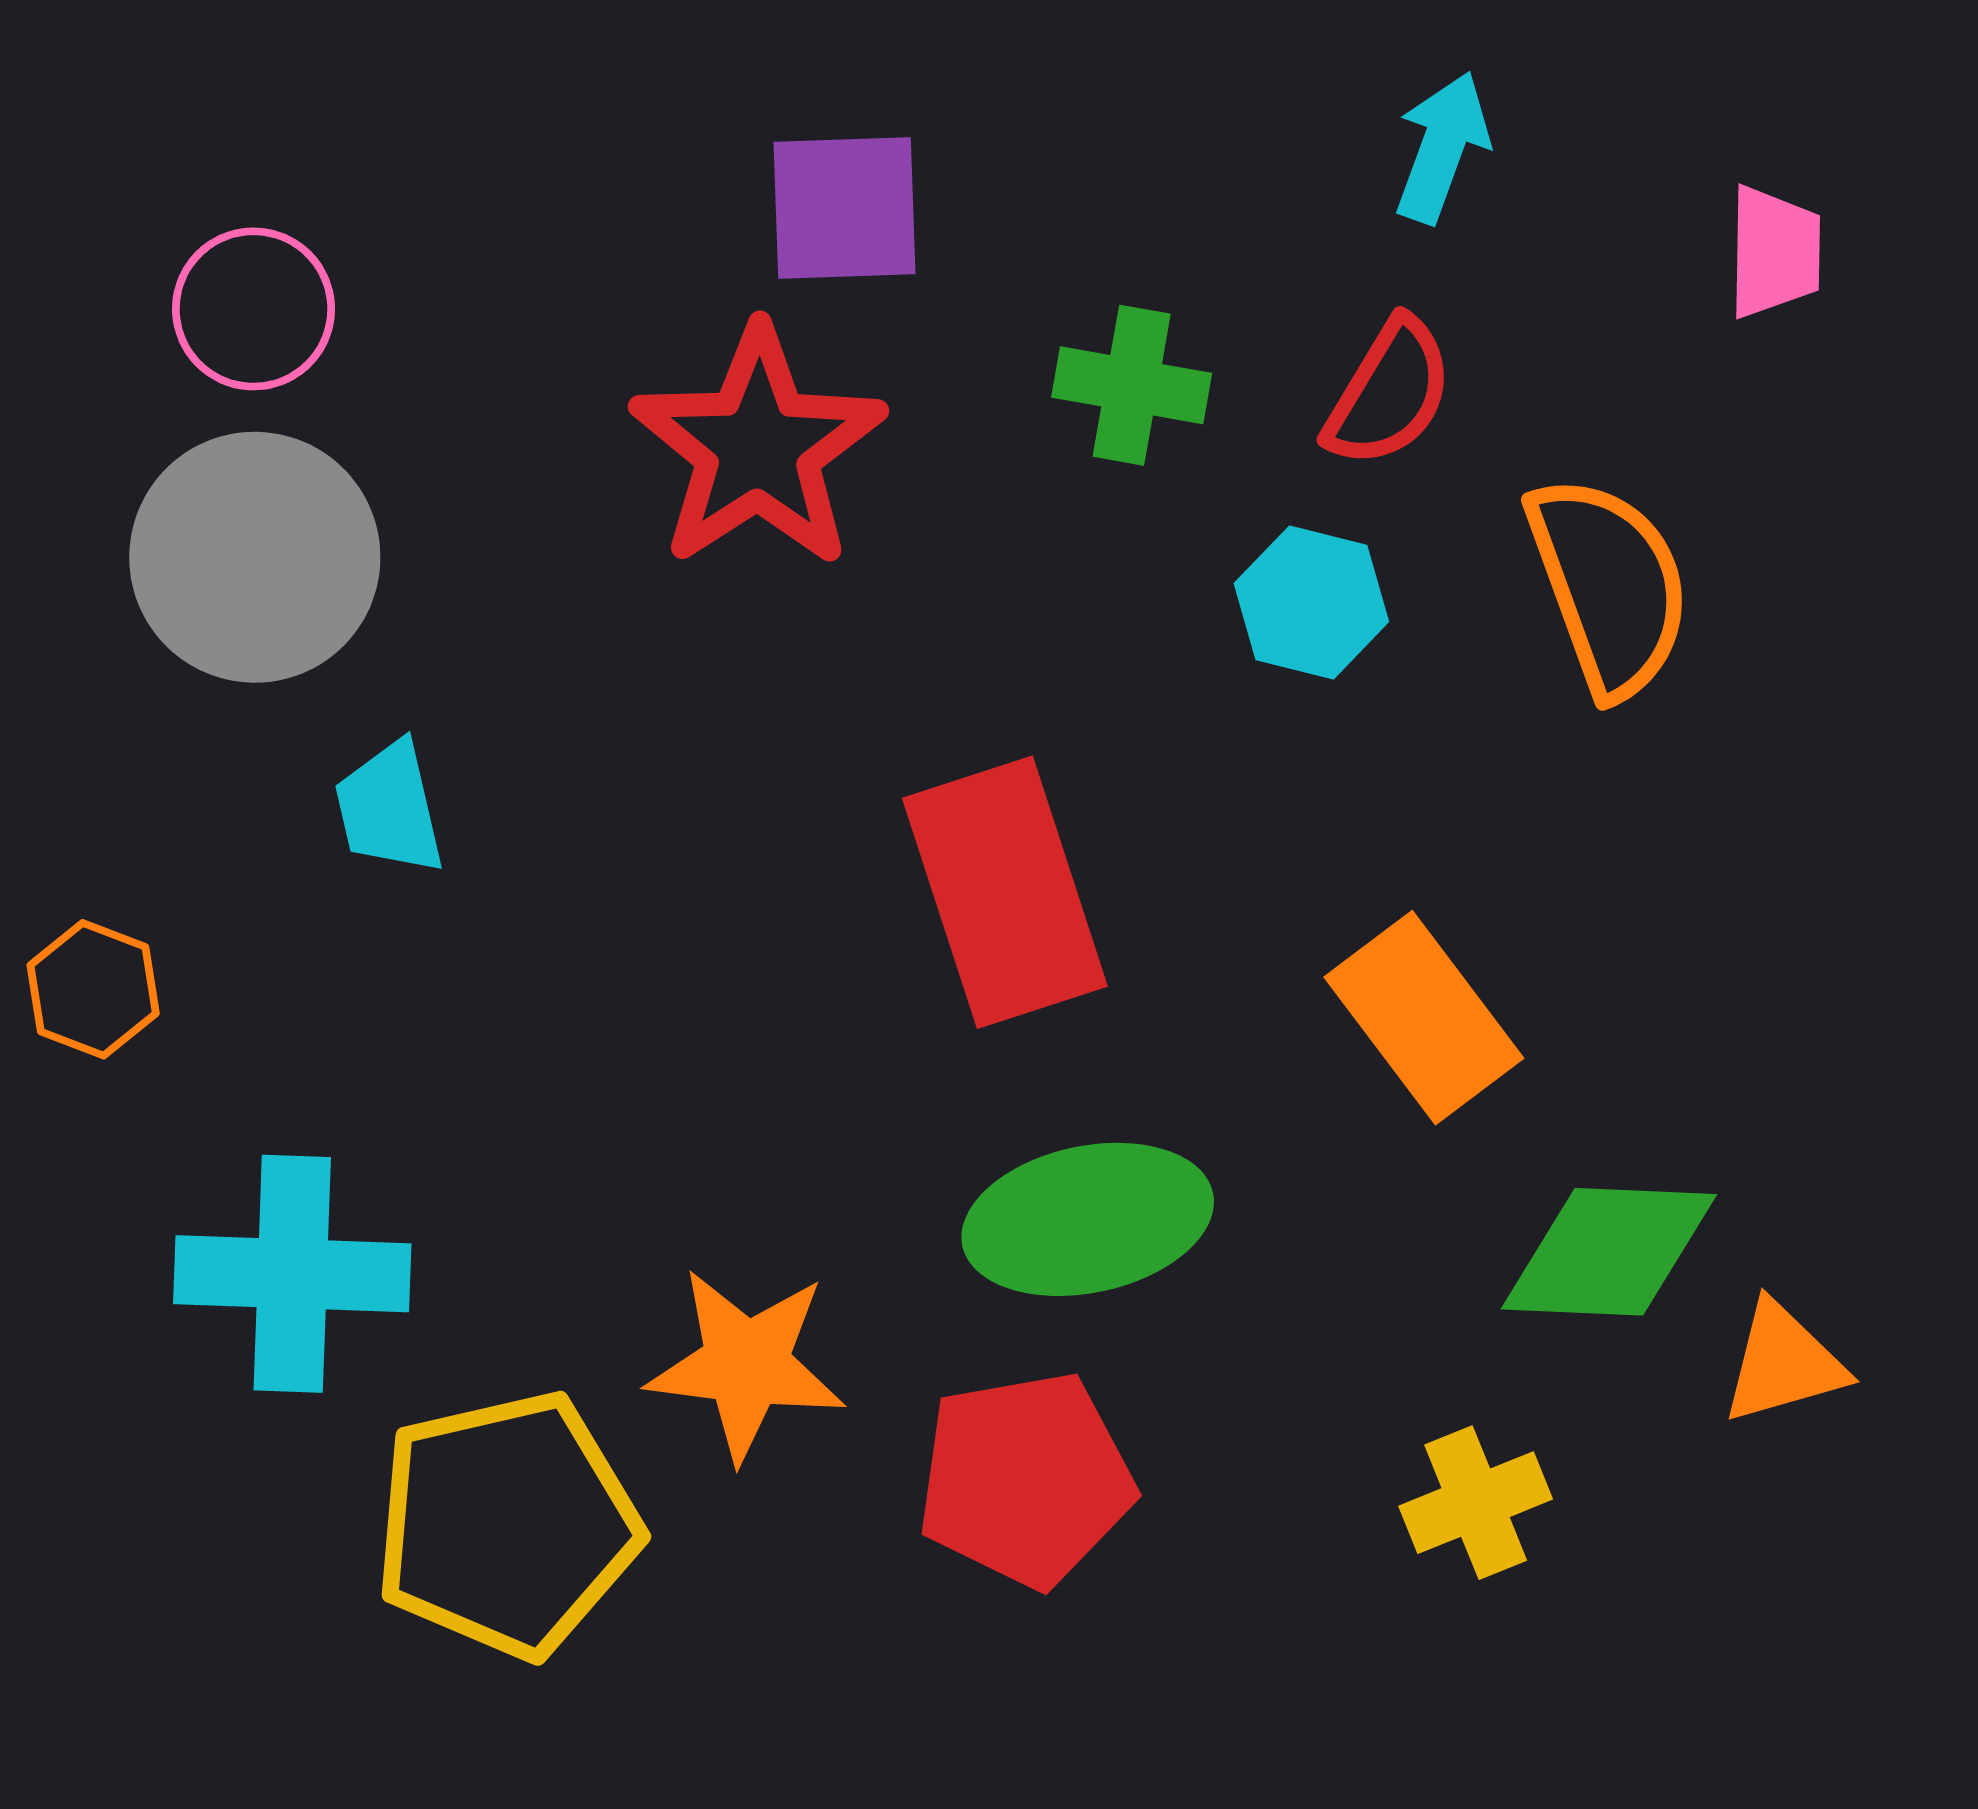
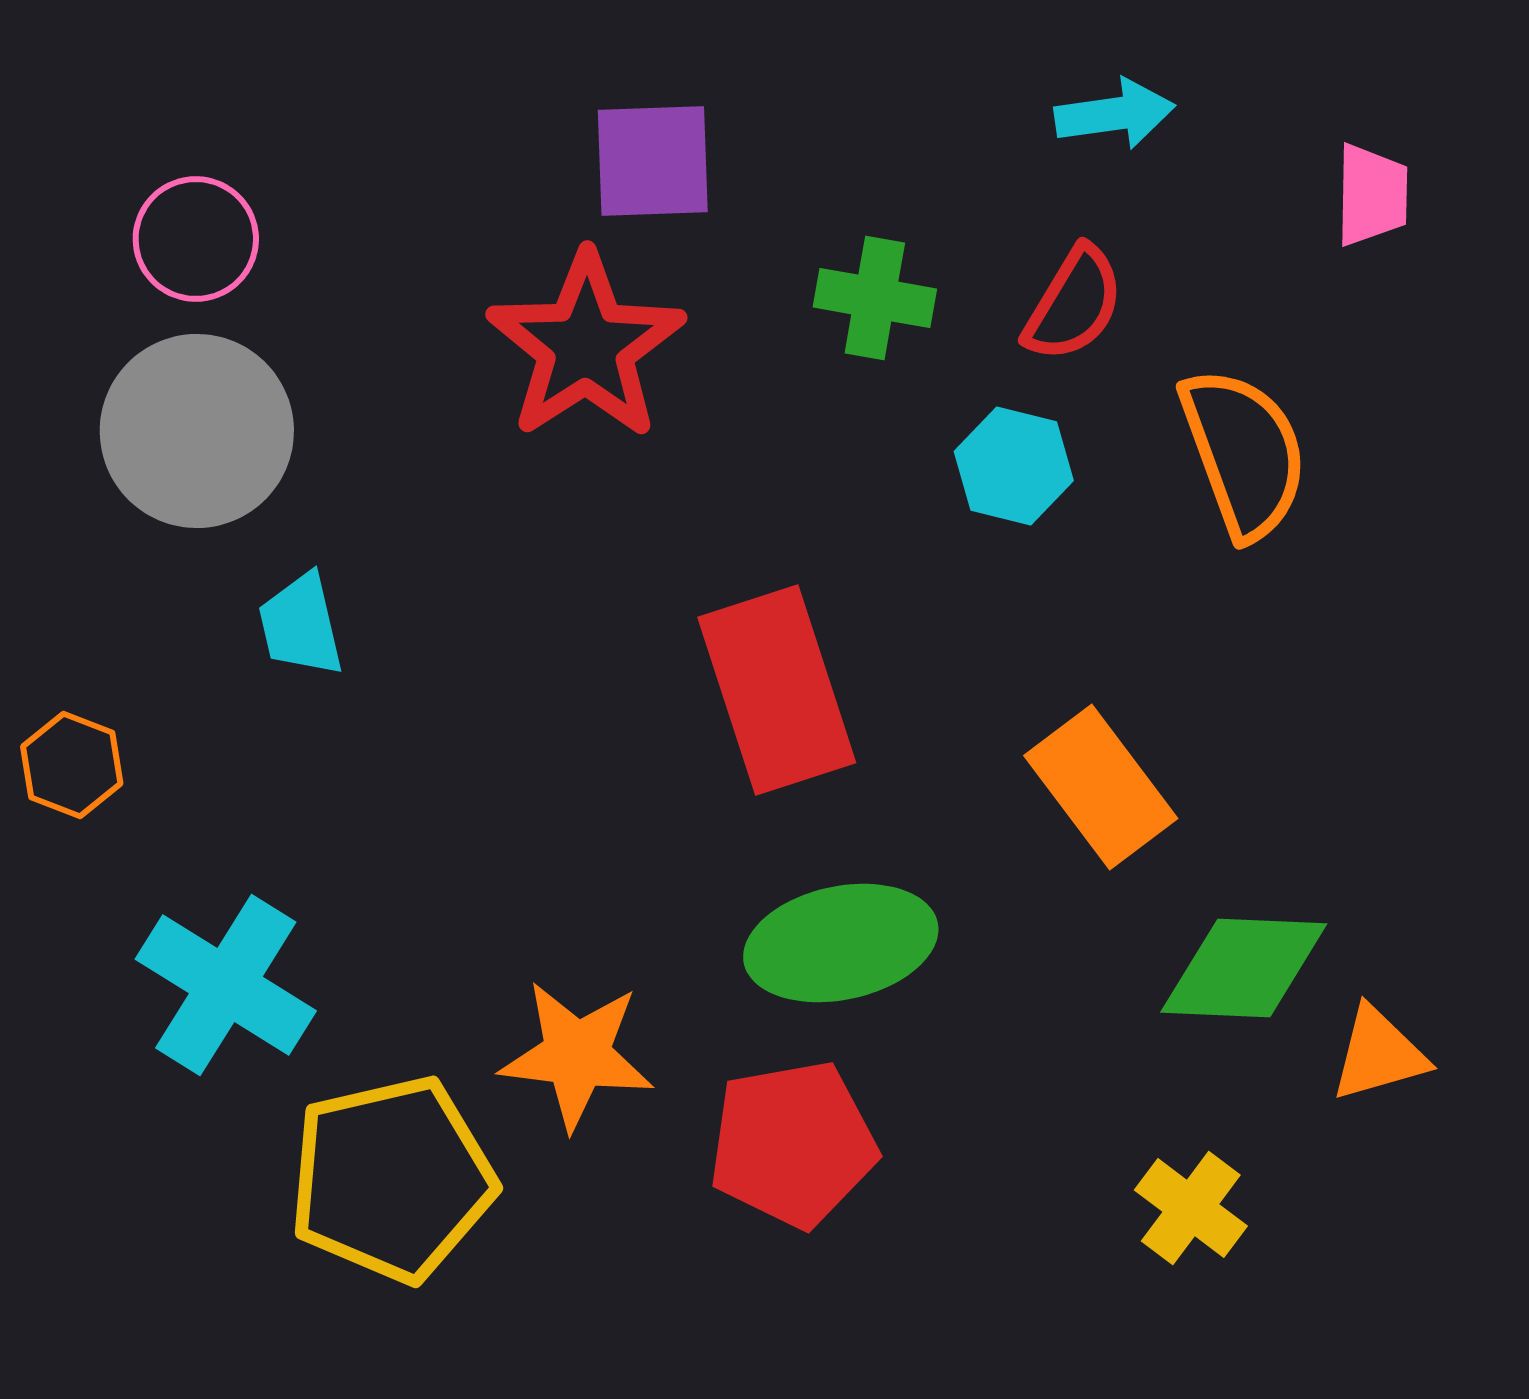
cyan arrow: (1442, 147) -> (1115, 114), turned 62
cyan cross: (292, 1274) -> (226, 985), turned 30
yellow cross: (1476, 1503) -> (1191, 1208), moved, turned -31

